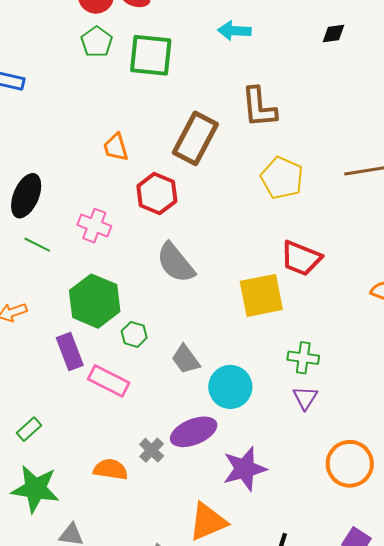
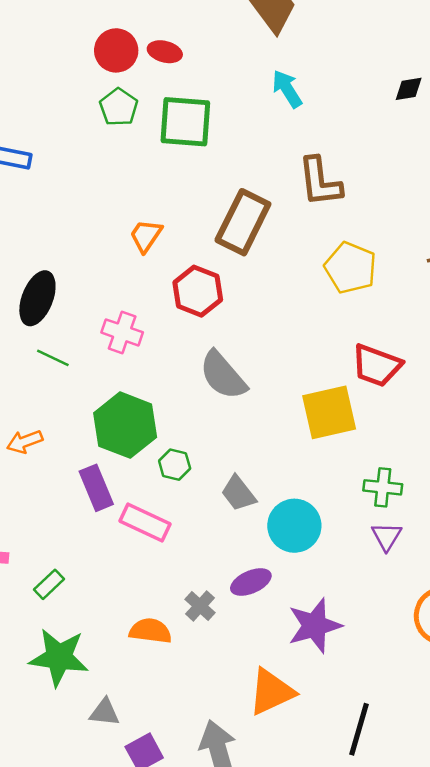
cyan arrow: (234, 31) -> (287, 89), turned 56
orange trapezoid: (116, 147) -> (146, 236), turned 52
purple ellipse: (194, 432) -> (251, 582), size x0.7

